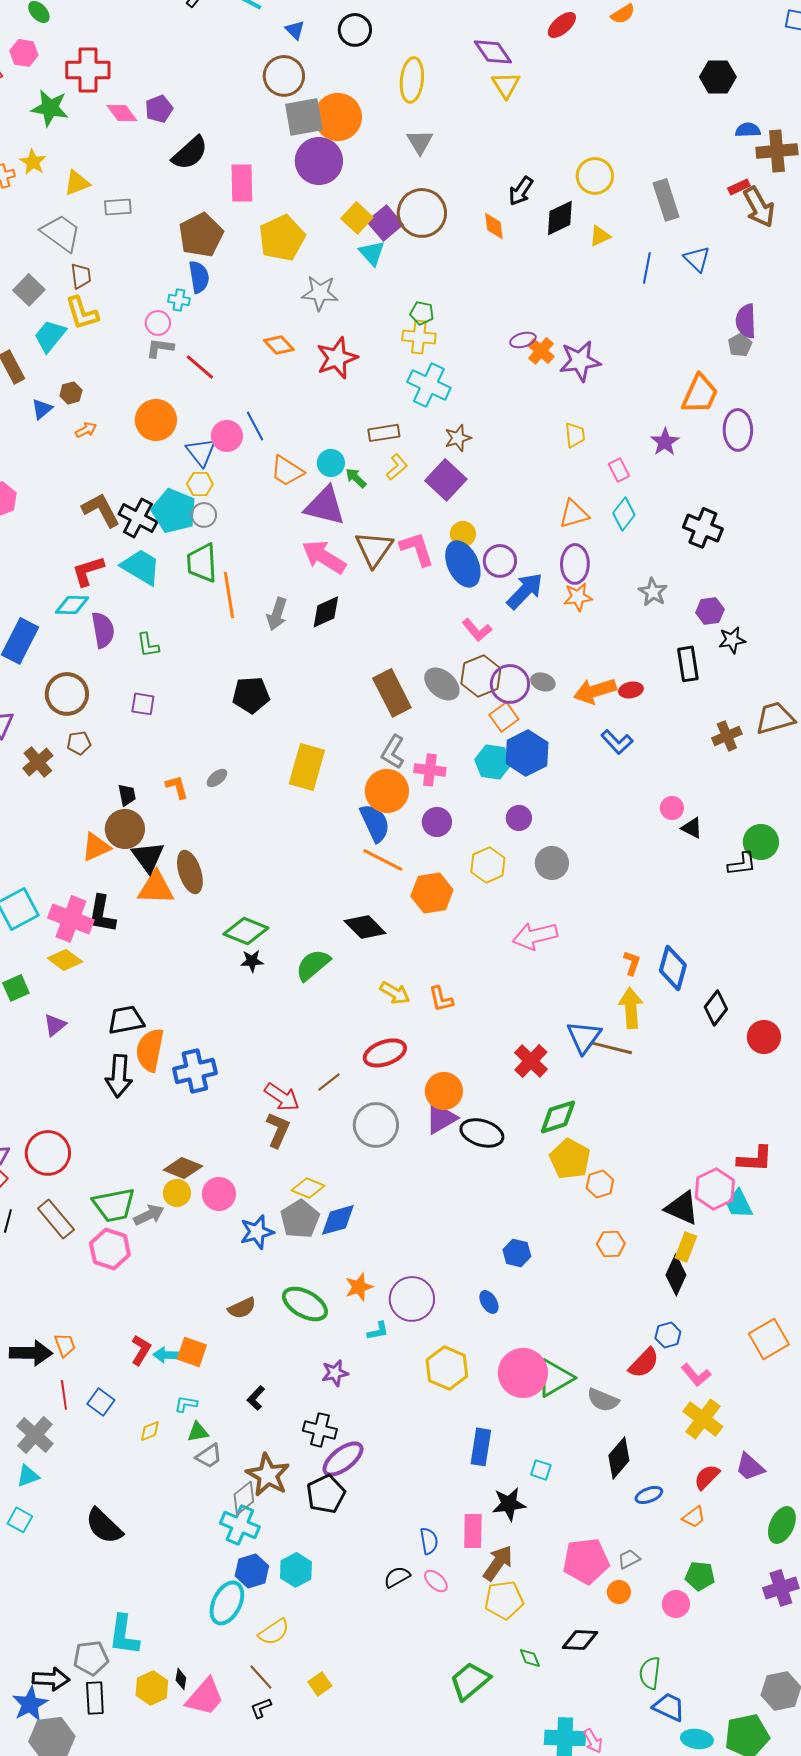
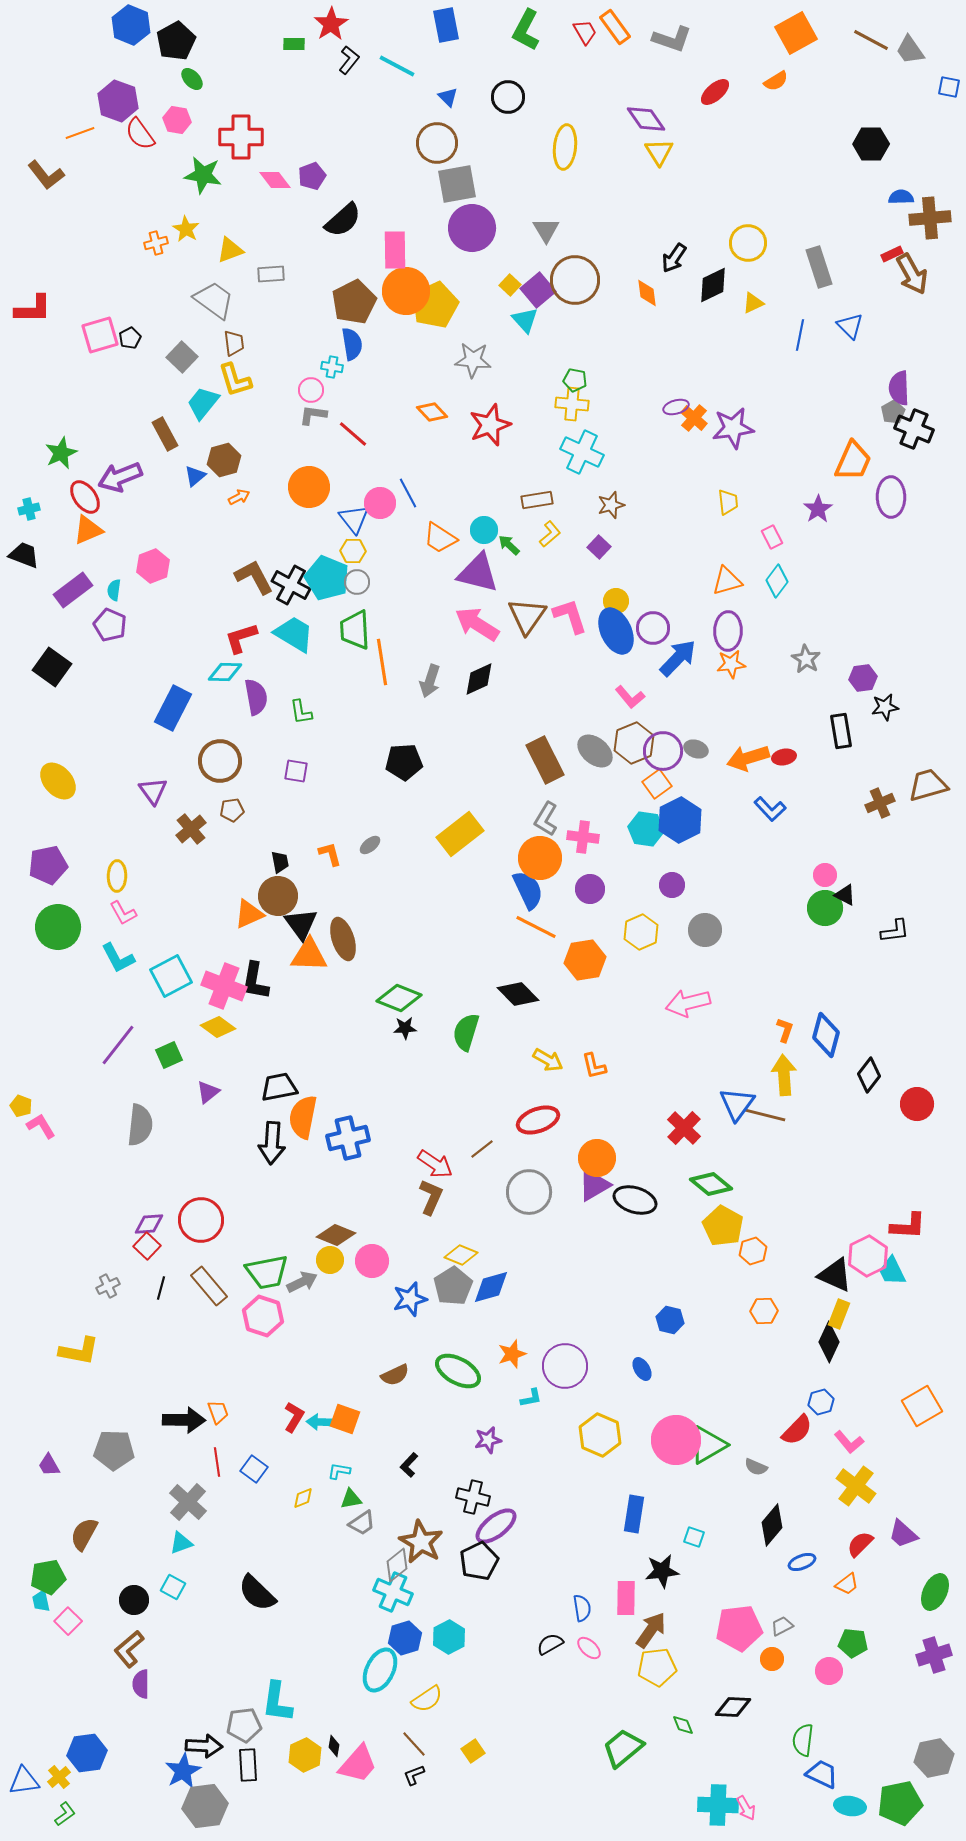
orange circle: (338, 117) -> (406, 291), moved
gray triangle: (420, 142) -> (546, 230), moved
yellow square: (357, 218) -> (510, 285), size x0.7
brown hexagon: (71, 393) -> (224, 460), size x1.5
purple square: (446, 480) -> (599, 547), size x0.6
black cross: (703, 528) -> (914, 429), moved
yellow rectangle: (307, 767) -> (460, 834), turned 36
green circle: (761, 842) -> (825, 908), moved
green semicircle: (313, 965) -> (466, 1032), turned -33
green diamond: (558, 1117) -> (711, 1184), turned 57
gray semicircle: (603, 1400) -> (756, 1467), size x0.7

